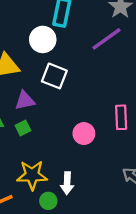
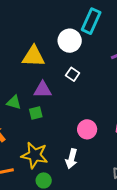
white square: (54, 76) -> (73, 74), size x0.6
white arrow: (67, 183) -> (71, 159), moved

